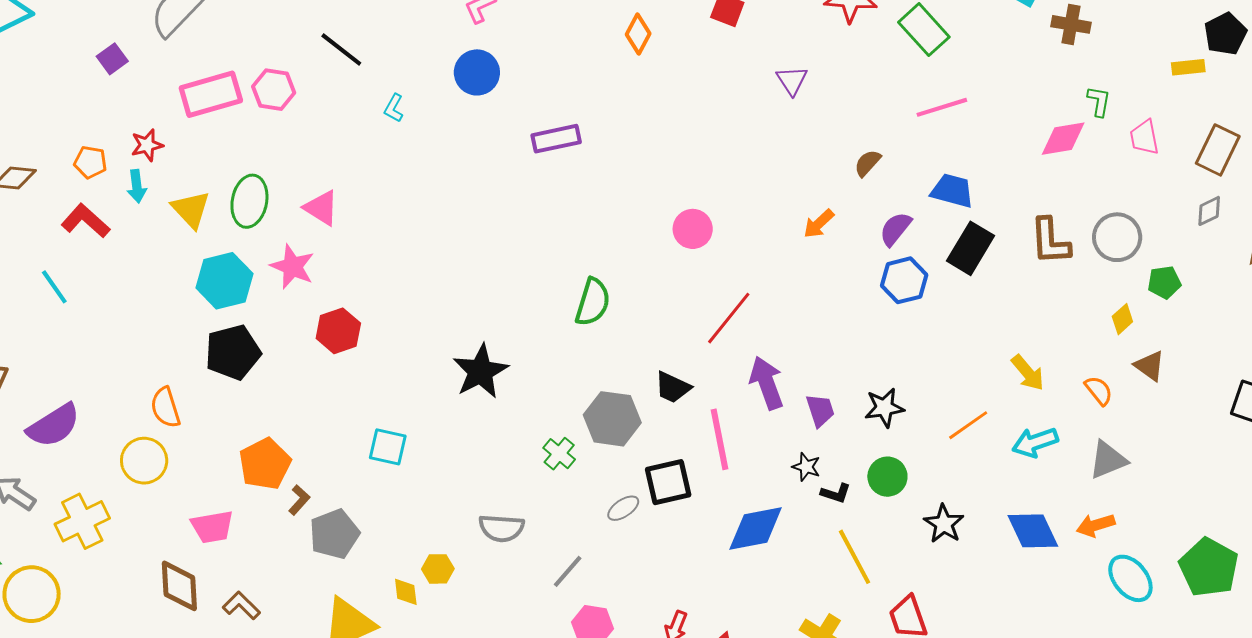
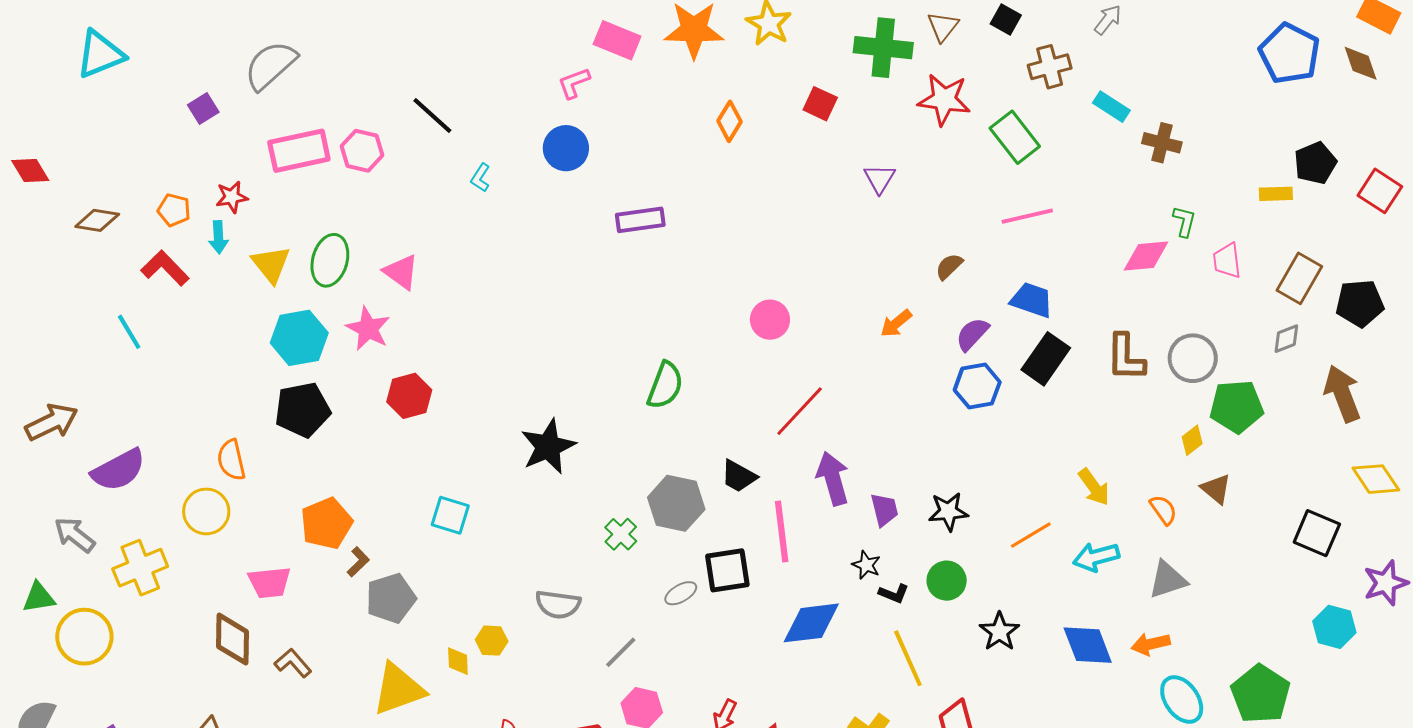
green pentagon: (1164, 282) -> (1237, 406), size x1.6

